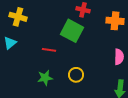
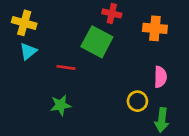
cyan triangle: (10, 43) -> (28, 51), moved
yellow circle: (76, 75) -> (137, 101), moved

